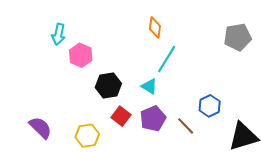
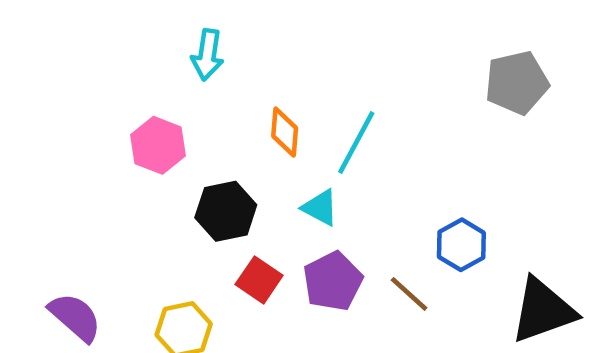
orange diamond: (155, 27) -> (285, 132), moved
cyan arrow: (59, 34) -> (207, 55), moved

